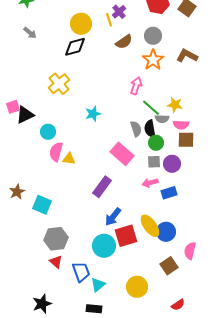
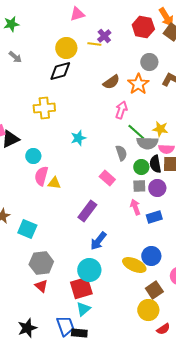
yellow line: (109, 20) -> (94, 44), turned -64
gray circle: (153, 36) -> (149, 62), moved
brown semicircle: (124, 42) -> (111, 82), moved
yellow cross: (59, 84) -> (44, 108), turned 35
gray semicircle: (162, 119) -> (147, 143), size x1.5
black semicircle: (150, 129) -> (155, 164), moved
pink rectangle: (122, 154) -> (107, 178), size x0.7
pink arrow: (150, 183) -> (135, 207), turned 84
yellow ellipse: (150, 226) -> (134, 265), moved, turned -30
red square: (126, 236) -> (81, 288), moved
blue trapezoid: (81, 272) -> (65, 326), moved
yellow circle: (137, 287) -> (148, 310), moved

